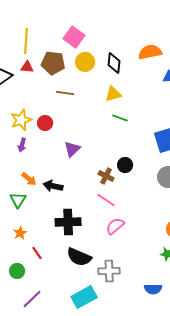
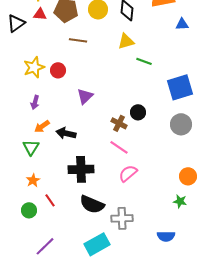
green line: (120, 118) -> (144, 61), moved
purple arrow: (22, 145) -> (35, 102), moved
orange arrow: (29, 179) -> (42, 126), turned 105
green circle: (17, 271) -> (29, 210), moved

